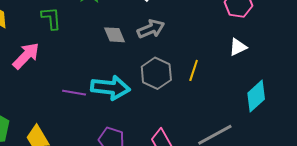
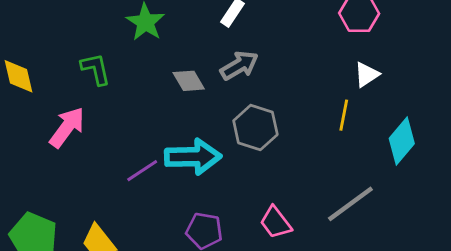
yellow line: (194, 70) -> (344, 115), moved
purple line: (74, 93) -> (142, 171), turned -35

